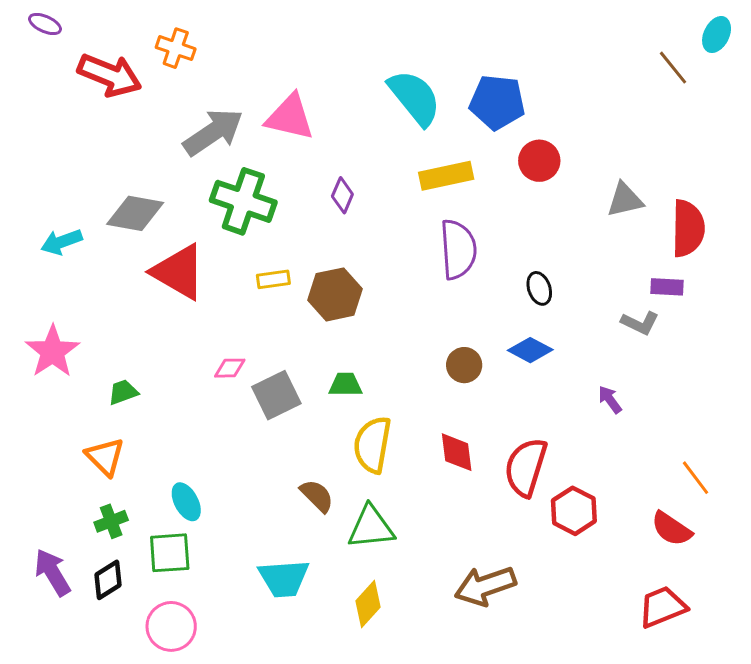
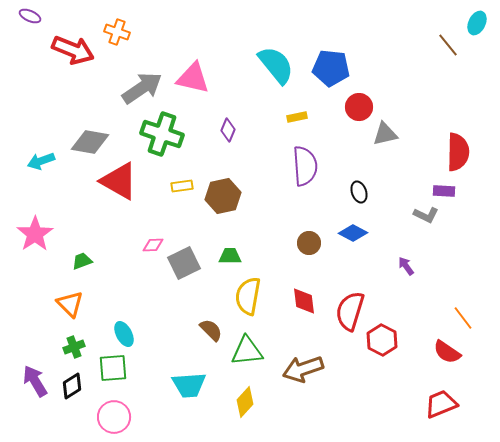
yellow rectangle: (446, 176) -> (297, 117), size x0.6
gray triangle: (625, 200) -> (385, 134), moved
brown arrow: (485, 586) -> (303, 369), moved

